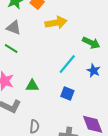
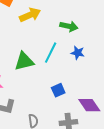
green triangle: (32, 86) -> (24, 61), moved, size x1.5
blue square: (67, 94) -> (58, 90), moved, turned -32

